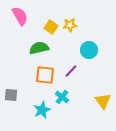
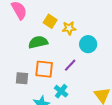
yellow star: (70, 25) -> (69, 28), moved
gray square: (11, 95) -> (22, 78), moved

